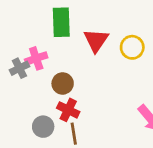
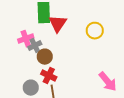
red triangle: (96, 40) -> (58, 24), moved
gray cross: (19, 68) -> (35, 46), moved

